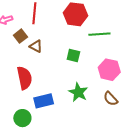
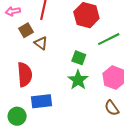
green line: (99, 34) -> (109, 39), turned -30
green star: (78, 92) -> (78, 80), moved

